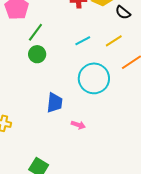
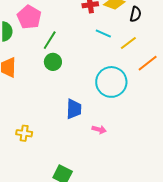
black semicircle: (123, 12) -> (135, 14), turned -112
cyan line: (83, 41) -> (103, 34), moved, turned 56

